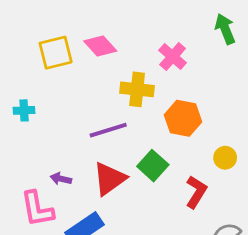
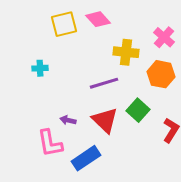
pink cross: (173, 57) -> (164, 37), moved
red triangle: (109, 179) -> (105, 120), turned -40

